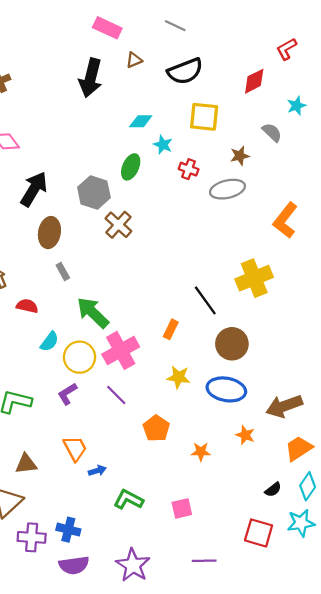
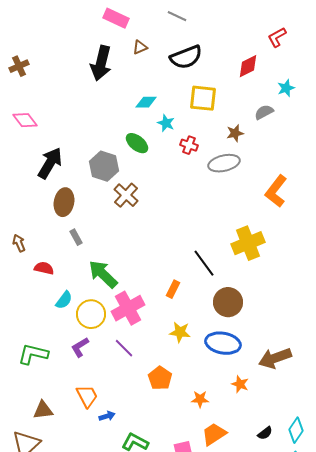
gray semicircle: (272, 132) -> (264, 112), turned -72
green ellipse: (131, 167) -> (137, 143), turned -75
orange trapezoid: (299, 448) -> (214, 434), moved

